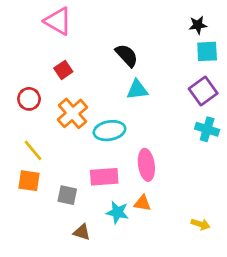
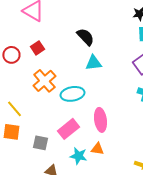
red circle: (29, 99) -> (11, 55), moved
pink rectangle: (104, 177) -> (68, 129), turned -35

